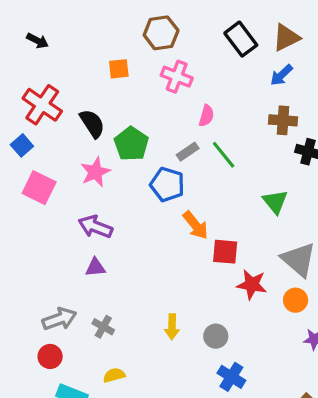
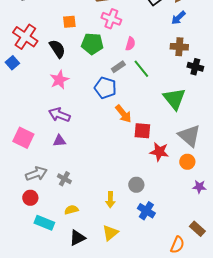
orange square: (119, 69) -> (69, 22), moved
green pentagon: (131, 144) -> (92, 44), moved, turned -30
pink square: (39, 188) -> (23, 138), moved
green triangle: (275, 202) -> (174, 99), size x1.4
yellow arrow: (172, 327) -> (110, 200), moved

